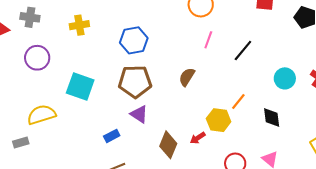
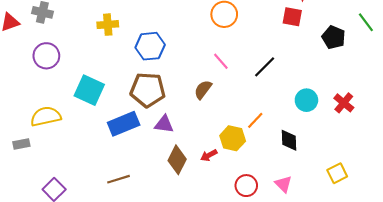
yellow cross: (79, 25) -> (108, 25), moved
pink line: (208, 40) -> (221, 61), moved, turned -66
purple triangle: (139, 114) -> (164, 124), moved, turned -30
blue rectangle: (112, 136) -> (124, 124), moved, size x1.8

